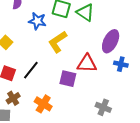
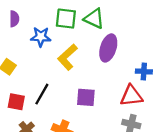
purple ellipse: (111, 41) -> (108, 48), moved
red triangle: (87, 63) -> (131, 96), moved

